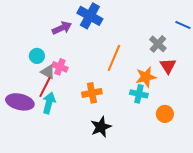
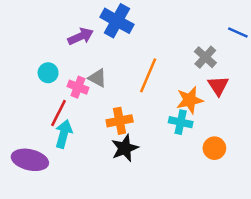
gray triangle: (48, 72) -> (97, 78), moved
purple ellipse: (20, 102) -> (30, 160), moved
black star: (101, 127) -> (125, 148), moved

